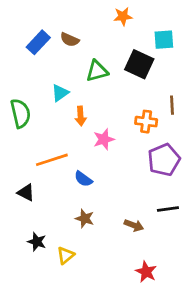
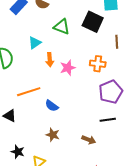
green triangle: (97, 71) -> (62, 27), turned 36
brown line: (172, 105) -> (117, 42), moved
pink star: (104, 139) -> (68, 68), moved
black line: (168, 209) -> (108, 120), moved

